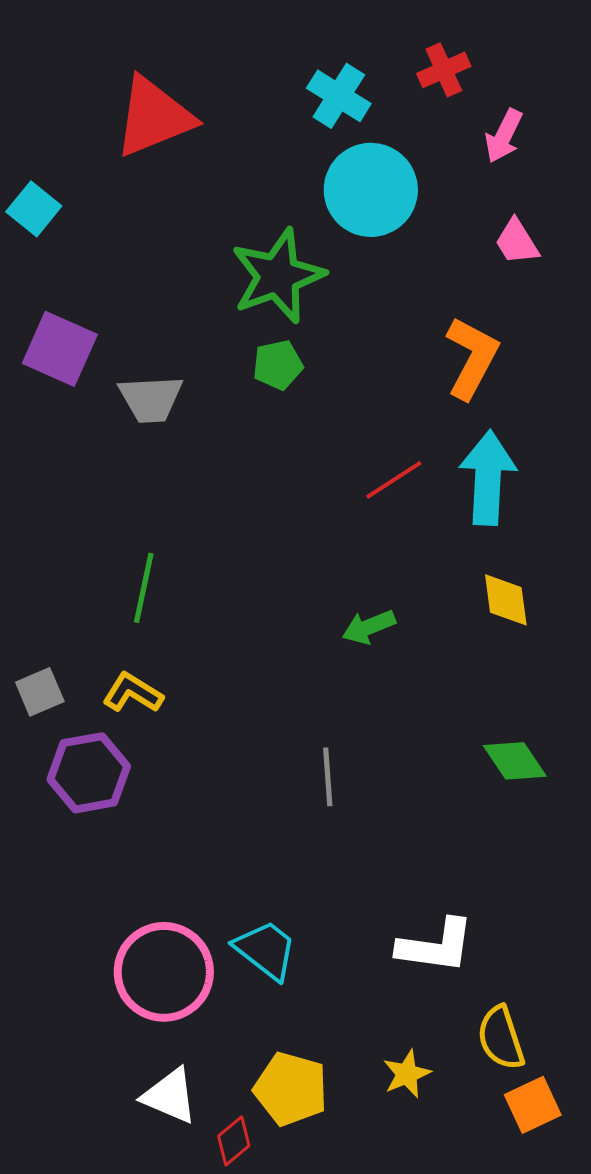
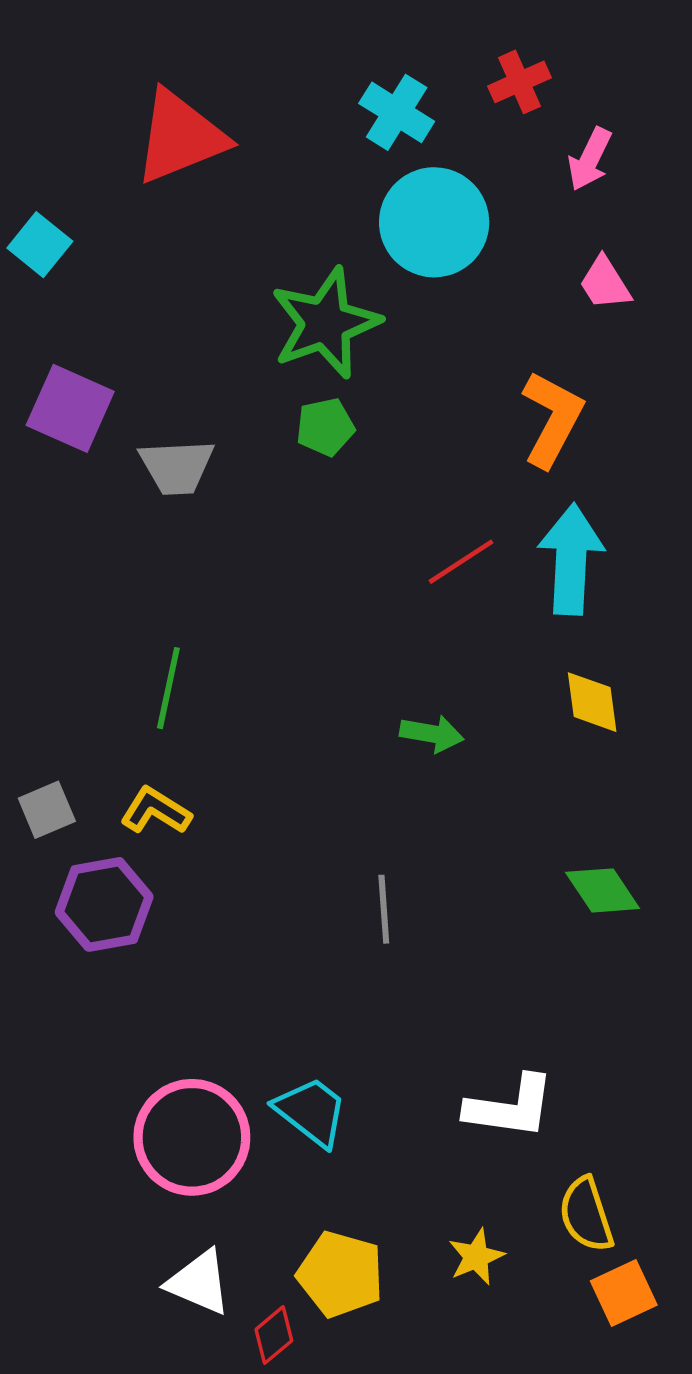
green arrow: (369, 627) -> (432, 734), turned -148

